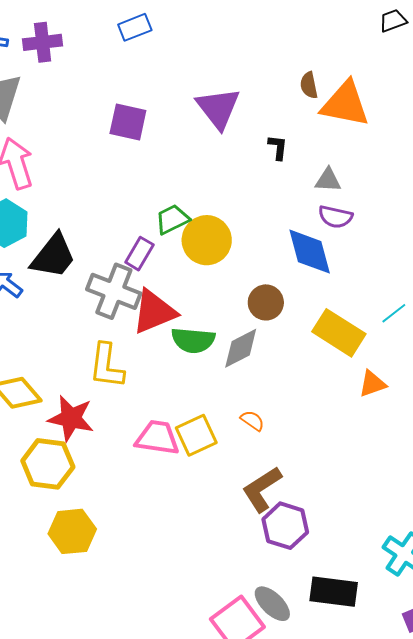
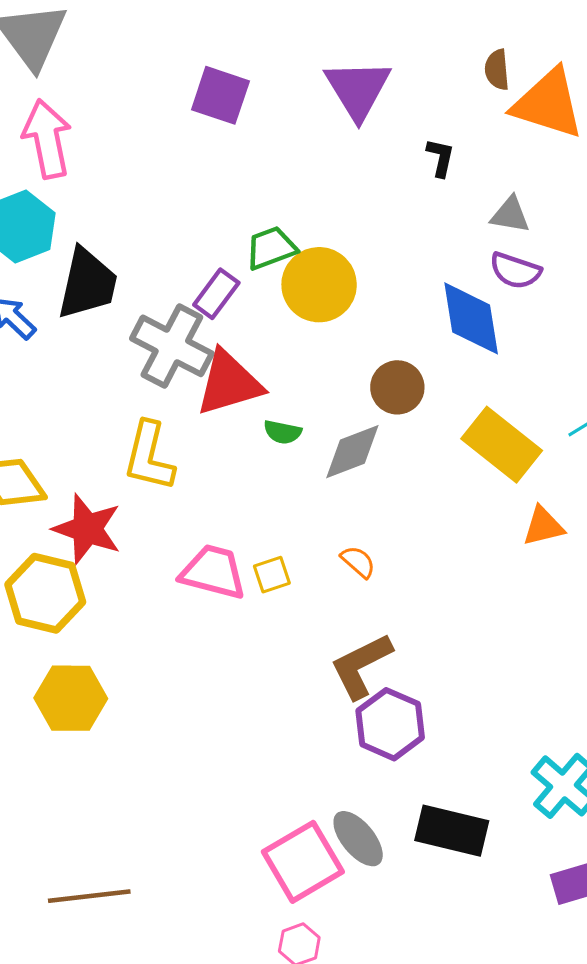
black trapezoid: (53, 256) -> (87, 284), turned -32
green semicircle: (193, 340) -> (283, 432), size x0.6
yellow square: (196, 435) -> (272, 575), size x0.6

